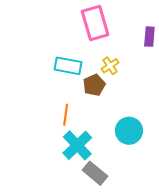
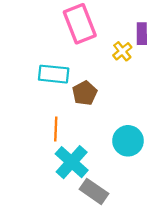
yellow cross: (110, 66) -> (122, 51), moved

